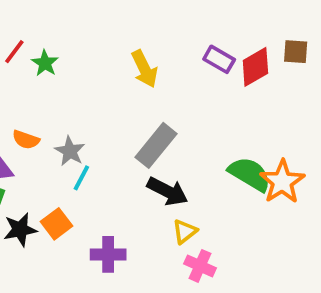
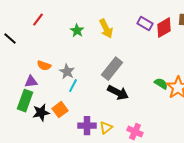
green star: (45, 63) -> (77, 31), moved
green semicircle: (250, 174) -> (161, 84), size x0.6
yellow triangle: (185, 231) -> (106, 128), moved

